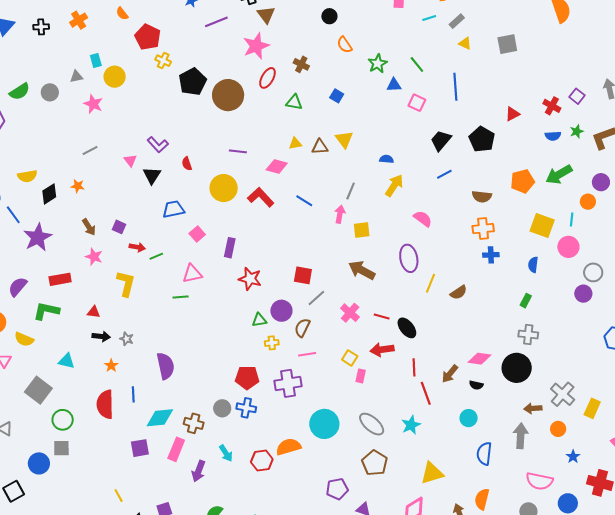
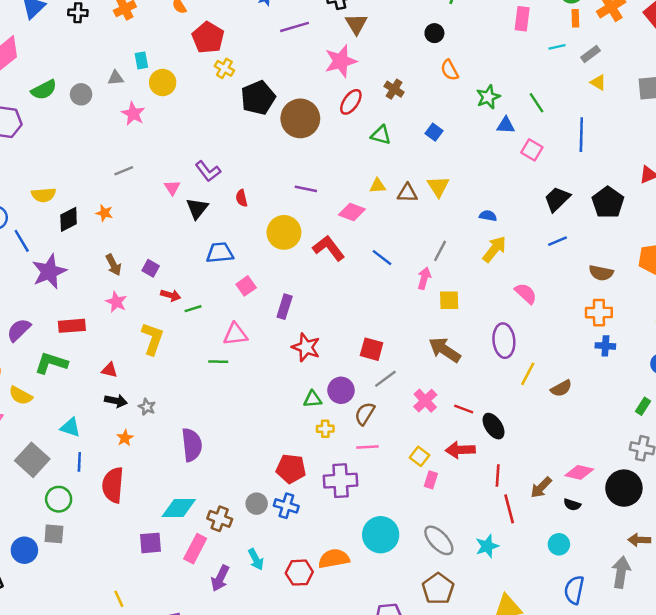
blue line: (133, 394) -> (79, 462), moved

